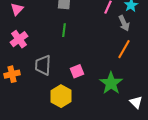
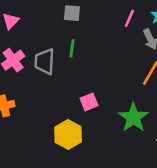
gray trapezoid: (43, 65) -> (45, 61), moved

